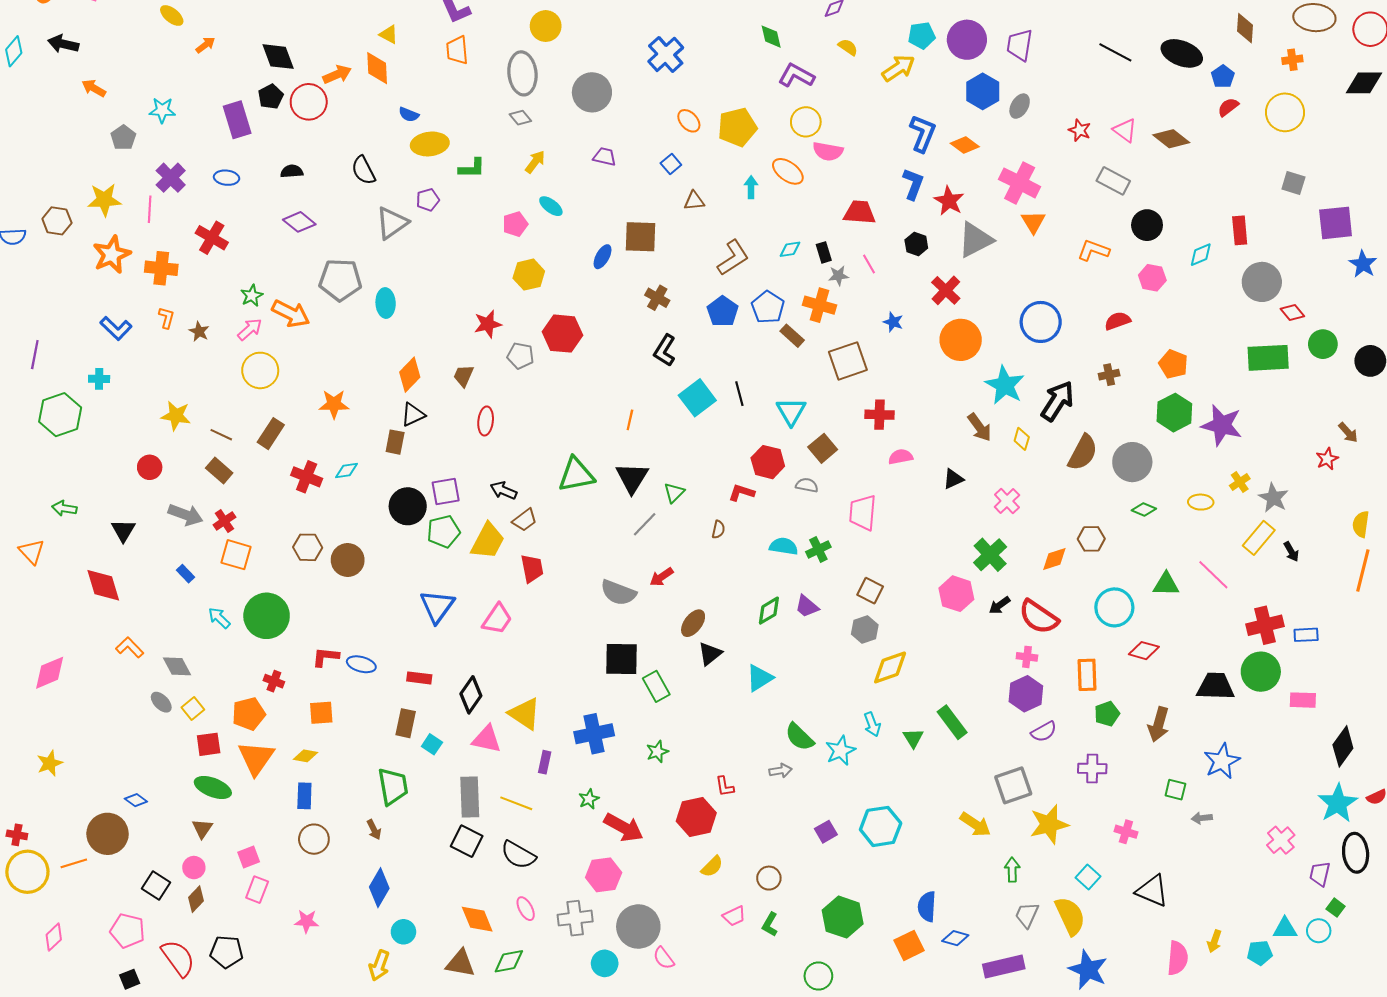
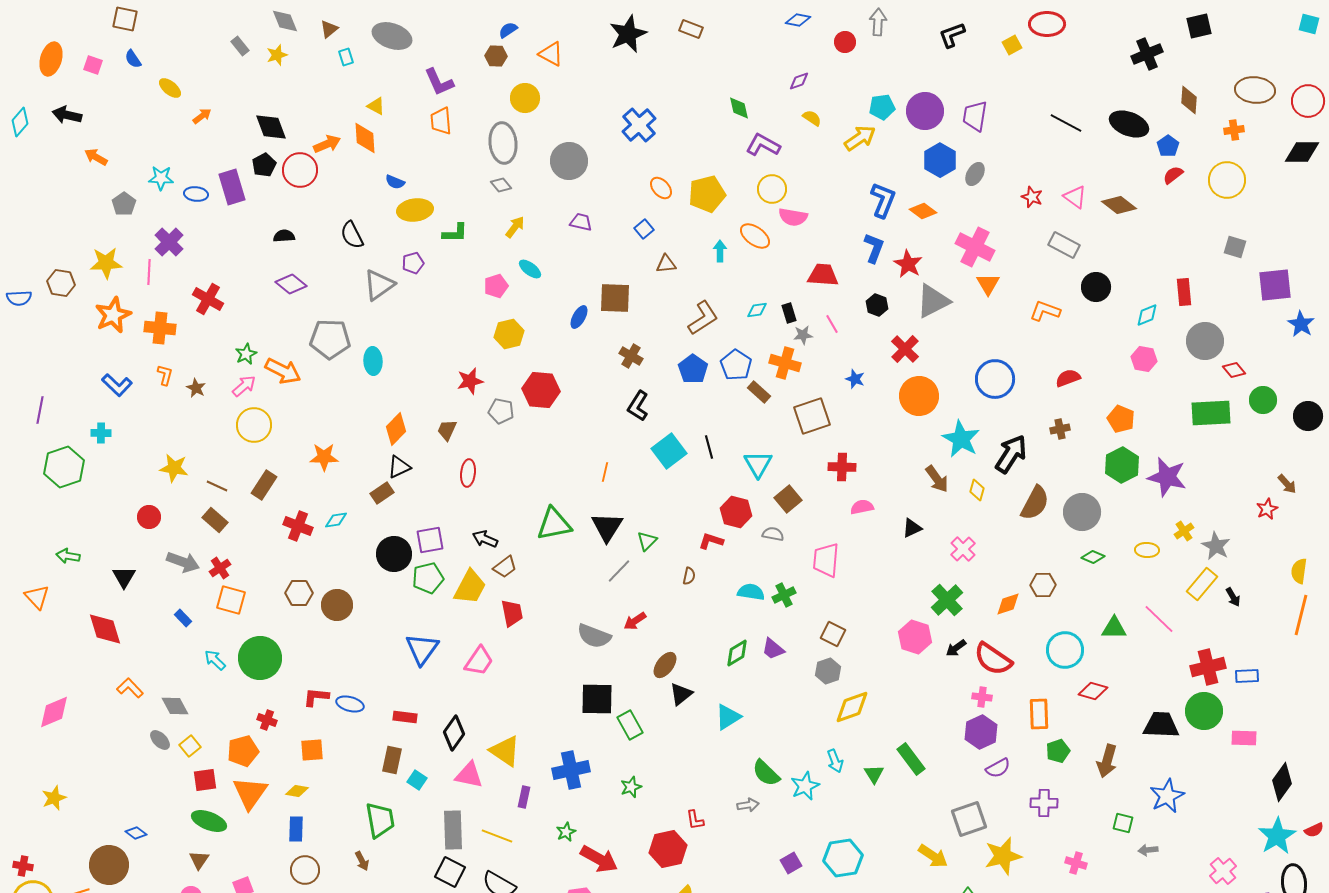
blue ellipse: (227, 178) -> (196, 194), moved
pink hexagon: (1152, 278) -> (1144, 359), moved
brown rectangle: (395, 442) -> (382, 493), turned 45

